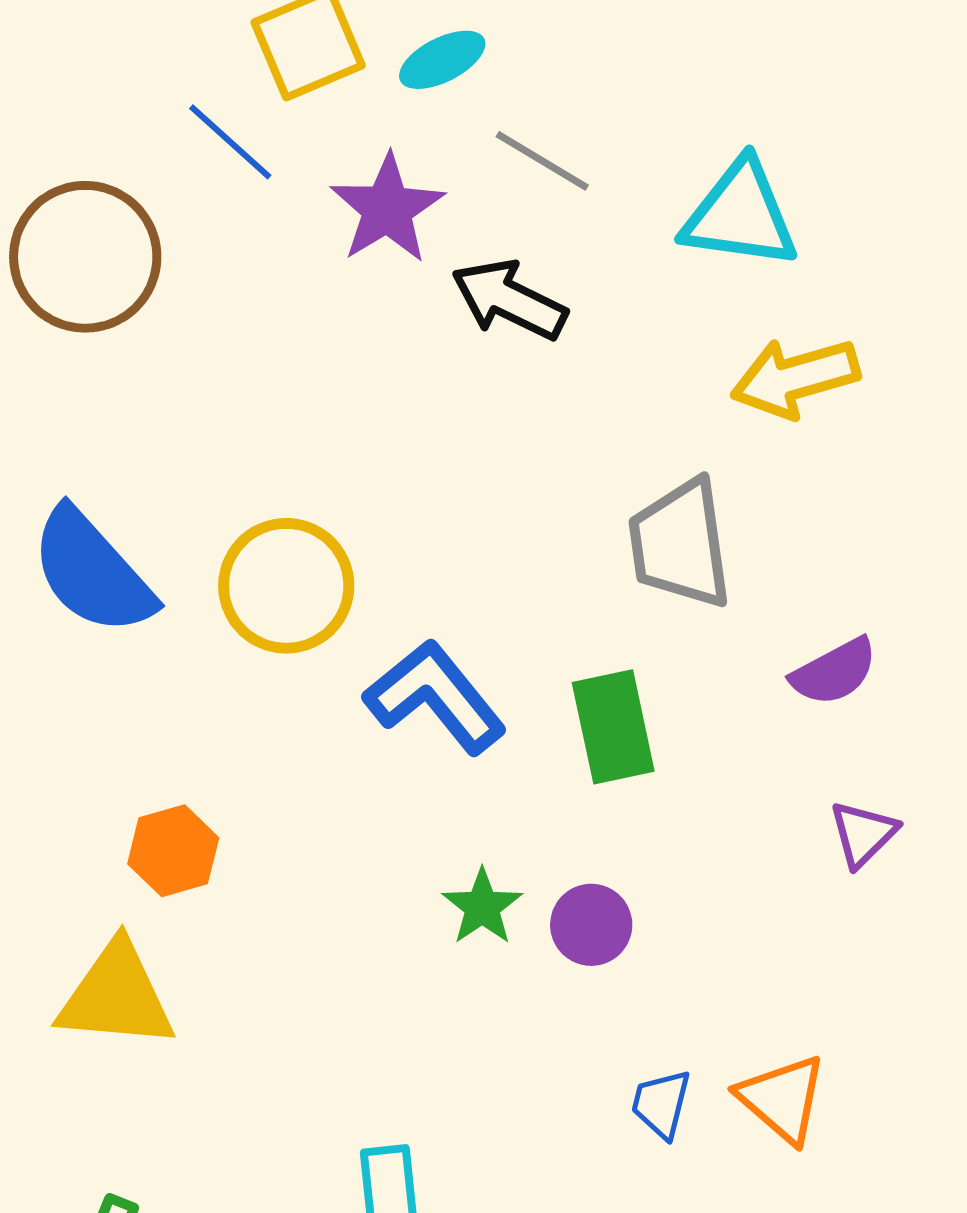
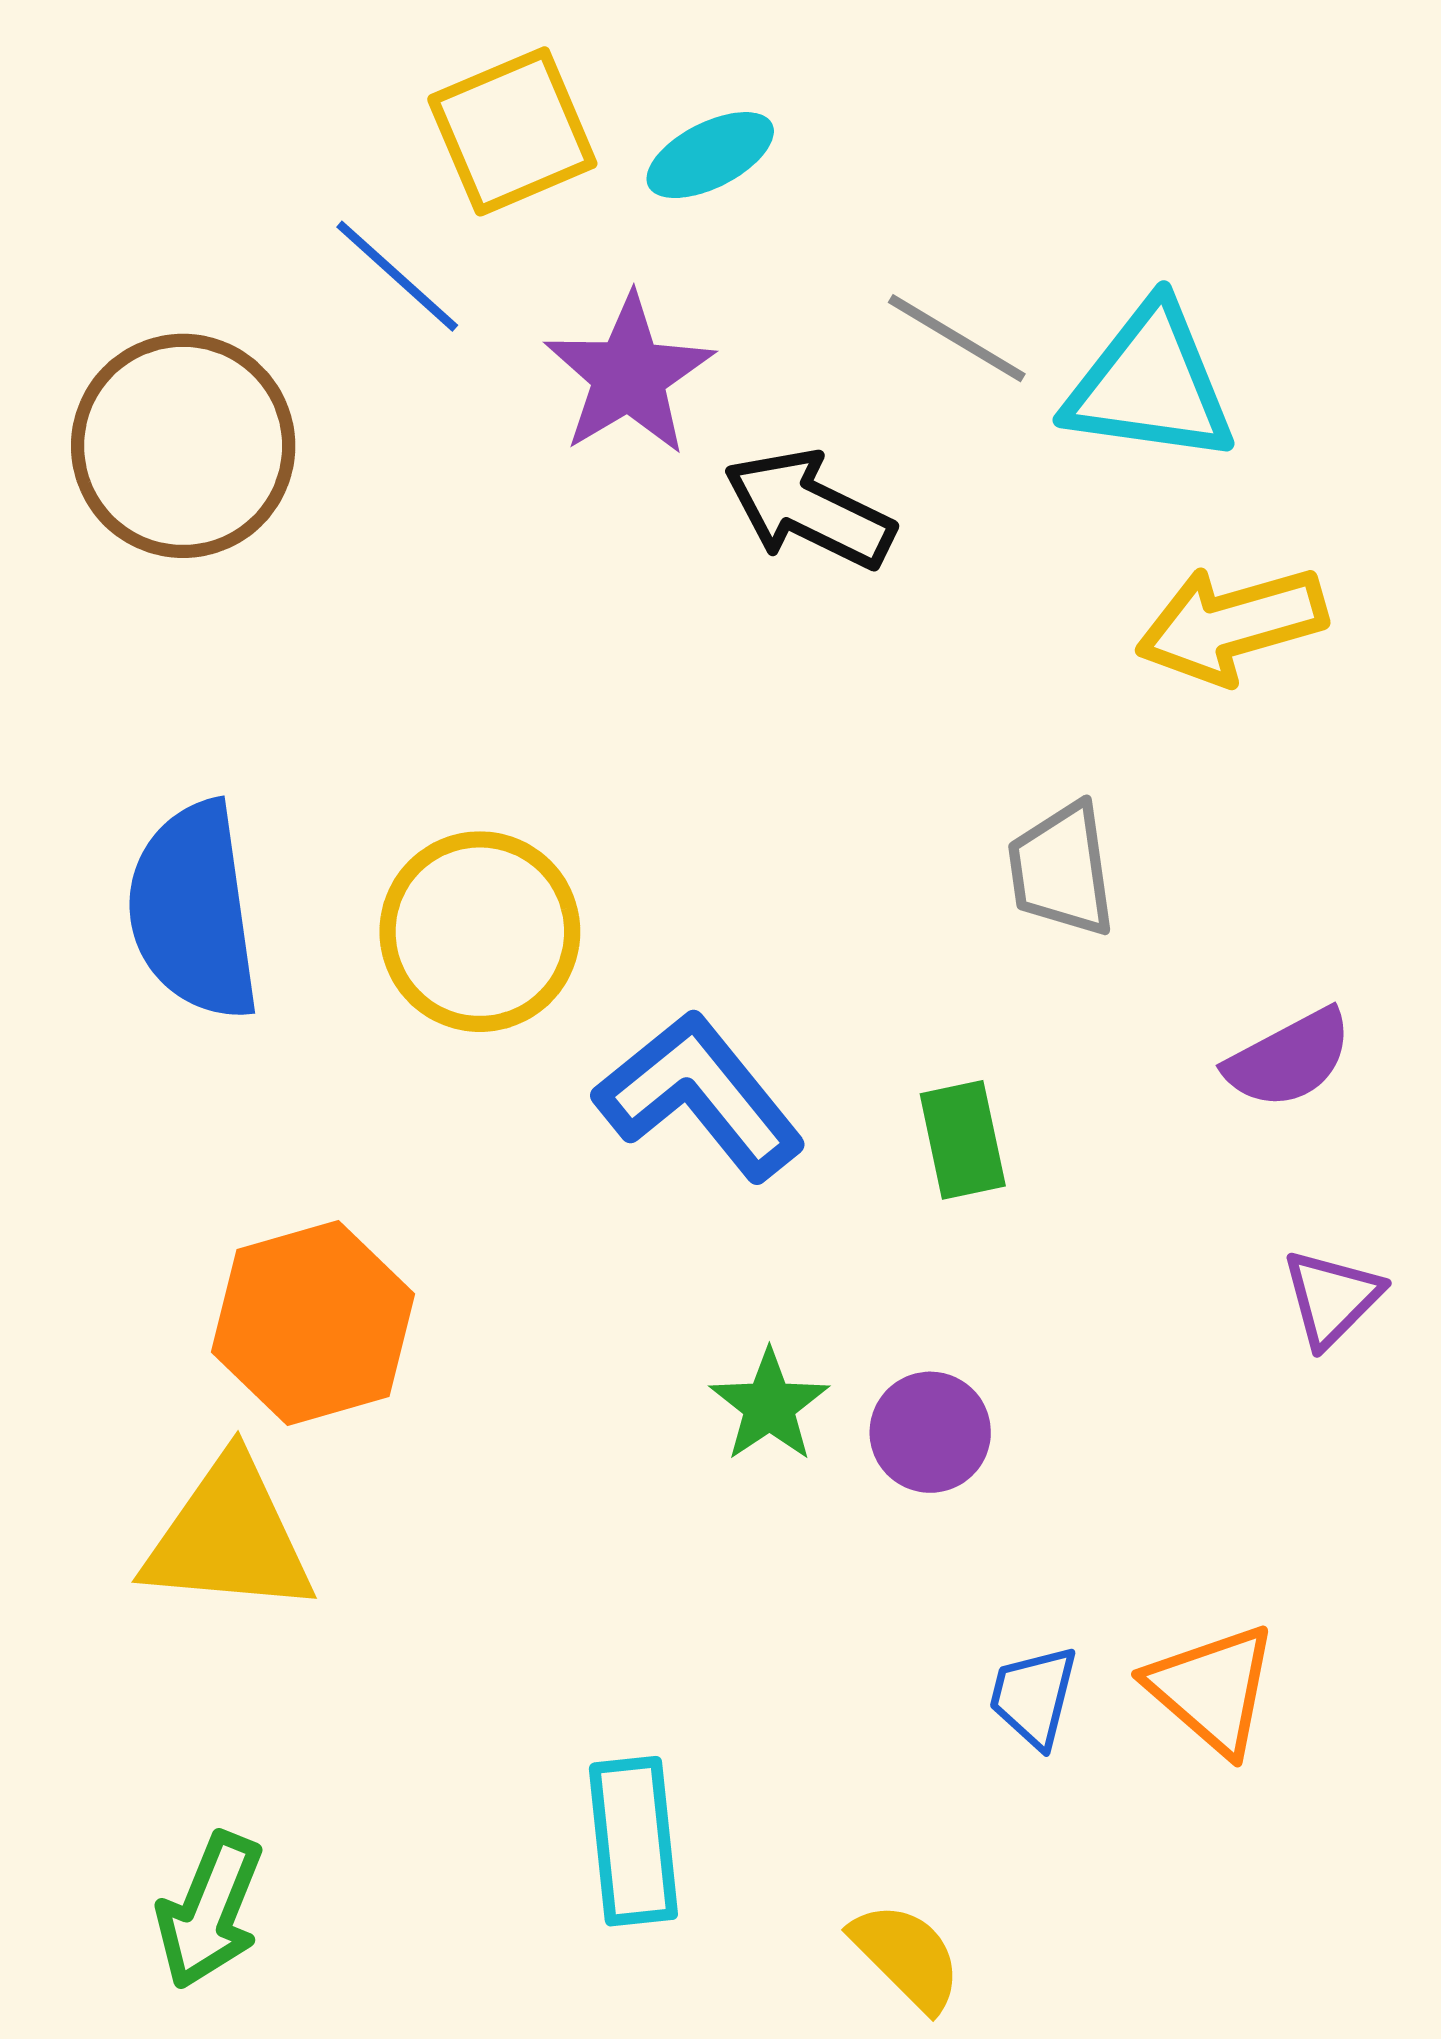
gray line: (542, 161) -> (957, 338), moved
gray trapezoid: (680, 544) -> (1062, 870), size x0.7
blue semicircle: (92, 572) -> (193, 911), turned 34
green rectangle: (613, 727) -> (963, 1140), size x0.7
orange hexagon: (173, 851) -> (313, 1323), size x1.5

